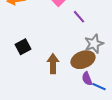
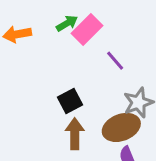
black square: (23, 47) -> (70, 101), moved

